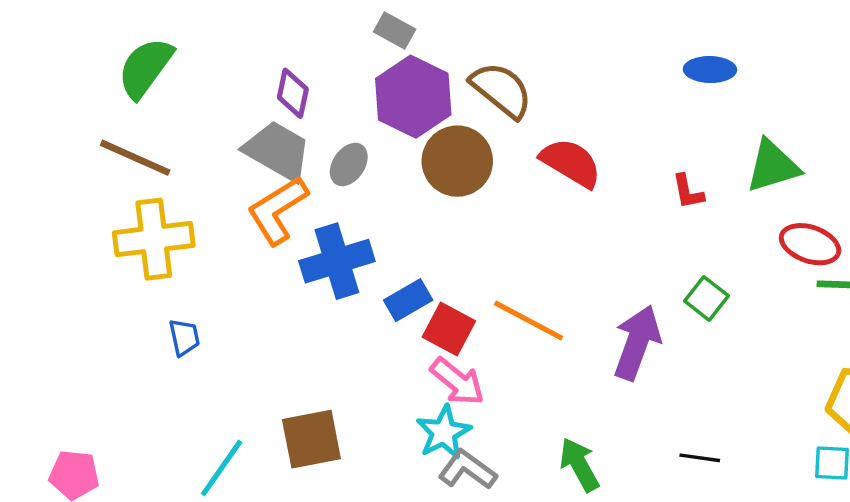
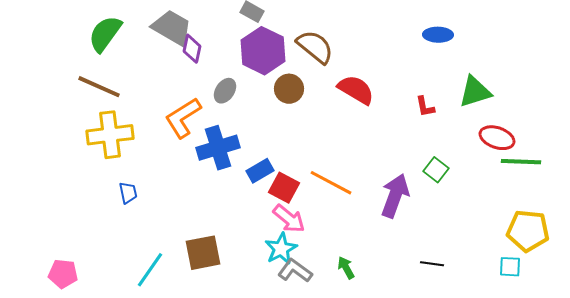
gray trapezoid: (278, 151) -> (172, 28), moved
brown circle: (457, 161) -> (289, 89), size x0.7
green arrow: (579, 465) -> (346, 268), moved, size x0.7

